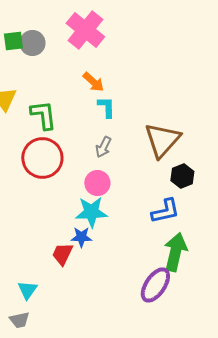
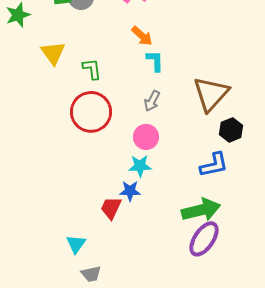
green L-shape: (43, 115) -> (92, 69), size x0.7
cyan star: (91, 212) -> (140, 166), size x0.7
green arrow: (175, 252) -> (201, 210), moved, turned 63
gray trapezoid: (19, 320) -> (91, 274), moved

